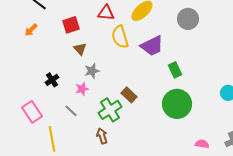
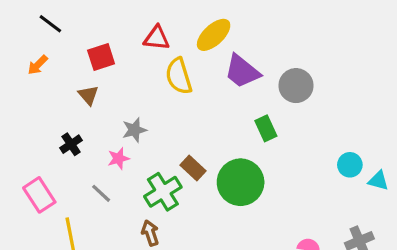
gray circle: (188, 19) -> (296, 86), moved
purple trapezoid: (152, 46) -> (242, 71), moved, turned 65
brown triangle: (80, 49) -> (88, 95), moved
green circle: (177, 104) -> (241, 182), moved

